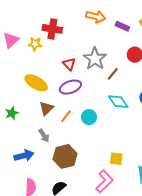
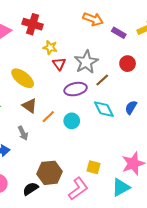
red cross: (52, 29) -> (33, 24), moved
yellow star: (35, 44) -> (50, 47), moved
purple ellipse: (70, 87) -> (76, 89), moved
brown triangle: (46, 108) -> (30, 106), turned -49
brown hexagon: (65, 156) -> (50, 173), moved

